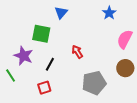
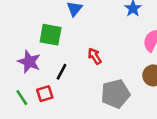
green line: (11, 76) -> (22, 98), moved
red square: (44, 88) -> (45, 94), moved

